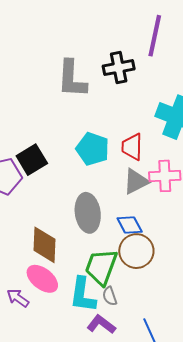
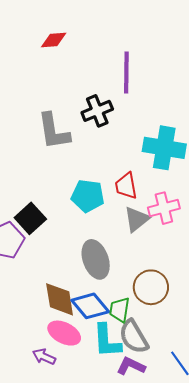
blue diamond: (130, 225) -> (90, 306), moved, size x1.4
green trapezoid: (101, 267) -> (120, 310), size x0.7
gray semicircle: (110, 296) -> (134, 337), size x1.8

